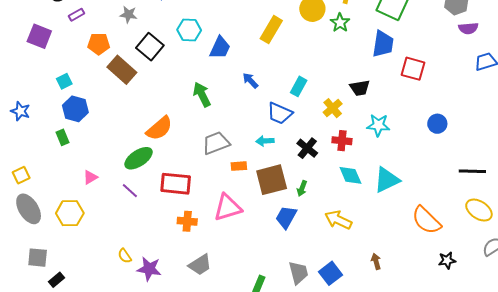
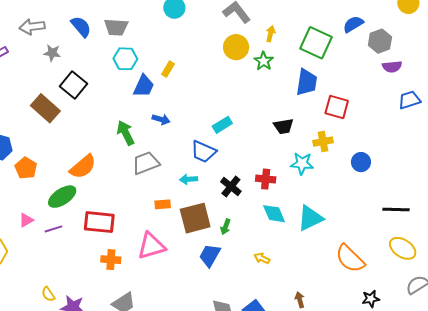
cyan hexagon: (189, 30) -> (125, 59), moved
yellow rectangle: (271, 30) -> (168, 69), moved, size x0.6
orange pentagon: (99, 44) -> (26, 168), moved, turned 30
blue arrow: (250, 80) -> (161, 119), moved, turned 150
cyan rectangle: (299, 86) -> (222, 125), turned 30
yellow cross: (333, 108) -> (323, 142), moved, turned 30
gray trapezoid: (216, 143) -> (146, 163), moved
pink triangle: (90, 177) -> (26, 220), moved
purple line: (130, 191) -> (54, 229), turned -60
yellow arrow: (338, 220) -> (262, 258), size x0.6

